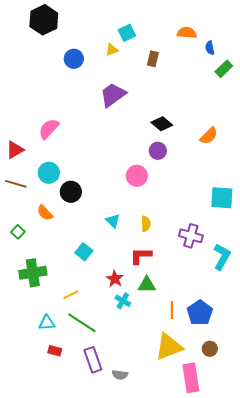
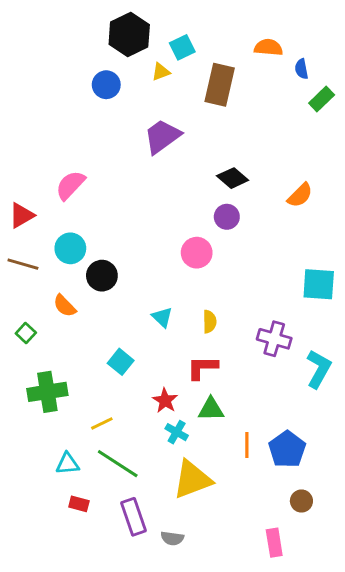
black hexagon: (44, 20) -> (129, 34), moved
brown rectangle: (153, 59) -> (220, 85), size x1.8
yellow triangle: (169, 347) -> (192, 479), moved
pink rectangle: (191, 378) -> (274, 543), size x0.7

